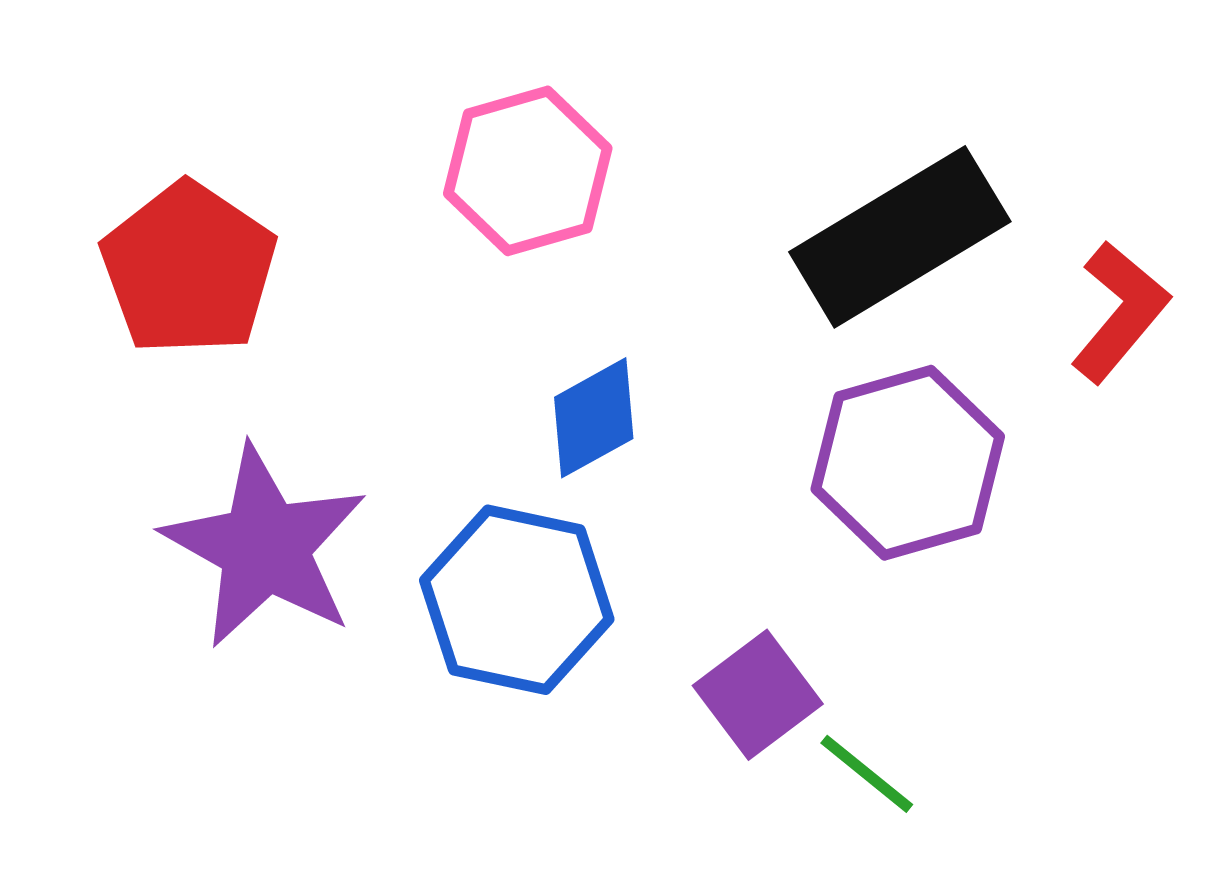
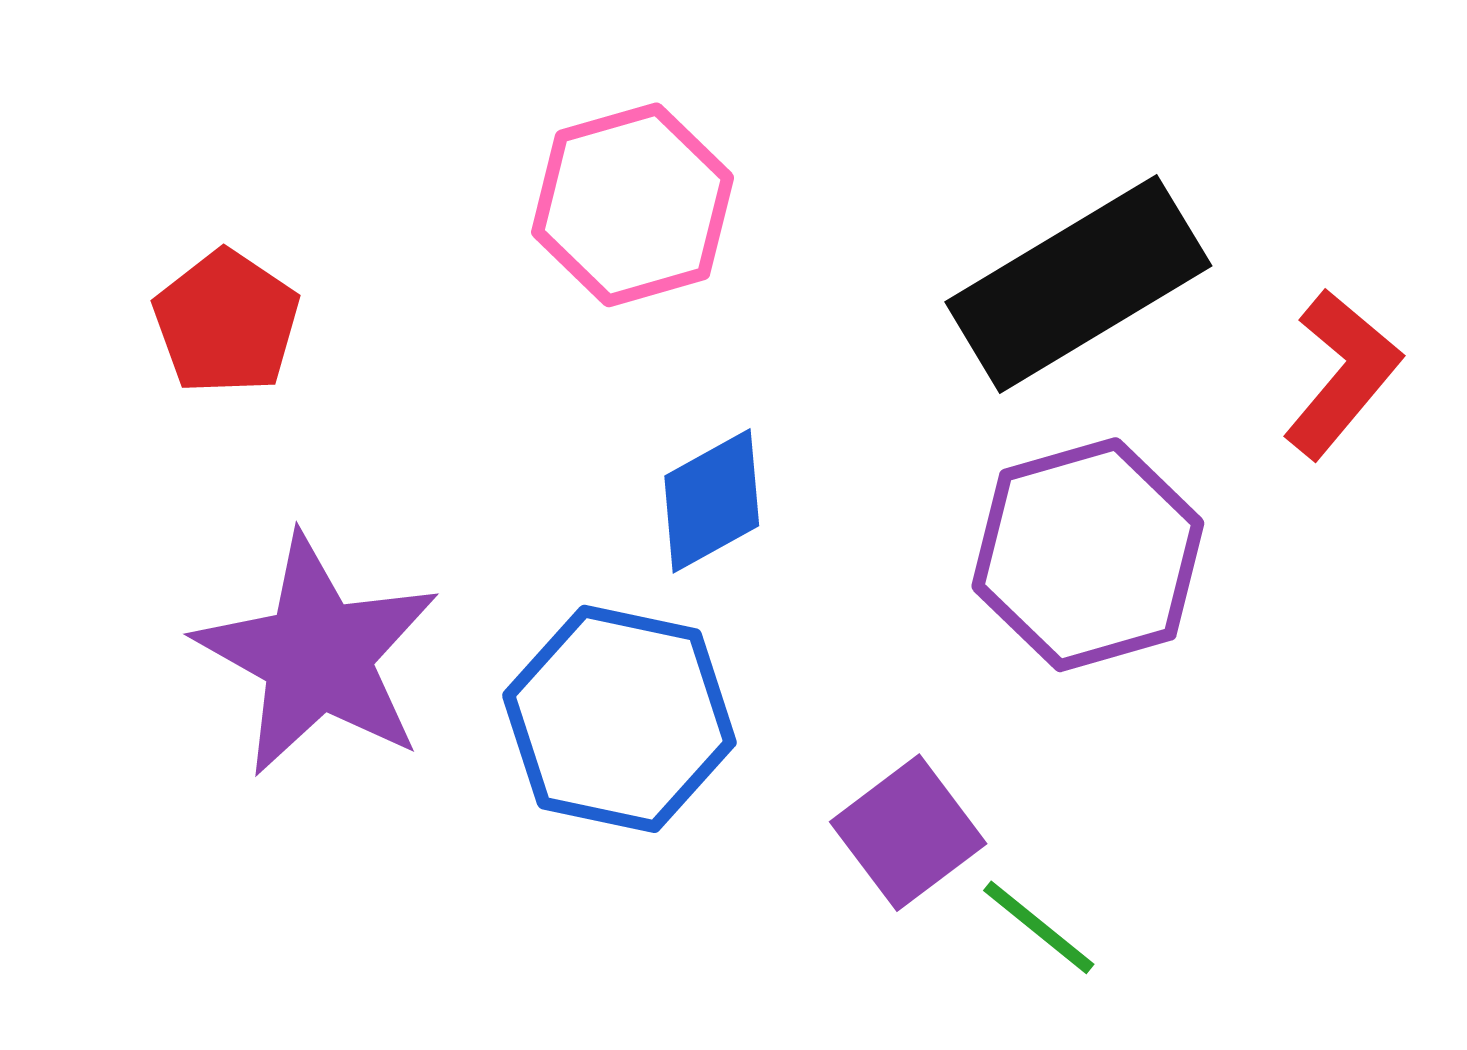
red pentagon: (189, 269) -> (226, 322), size x0.7

